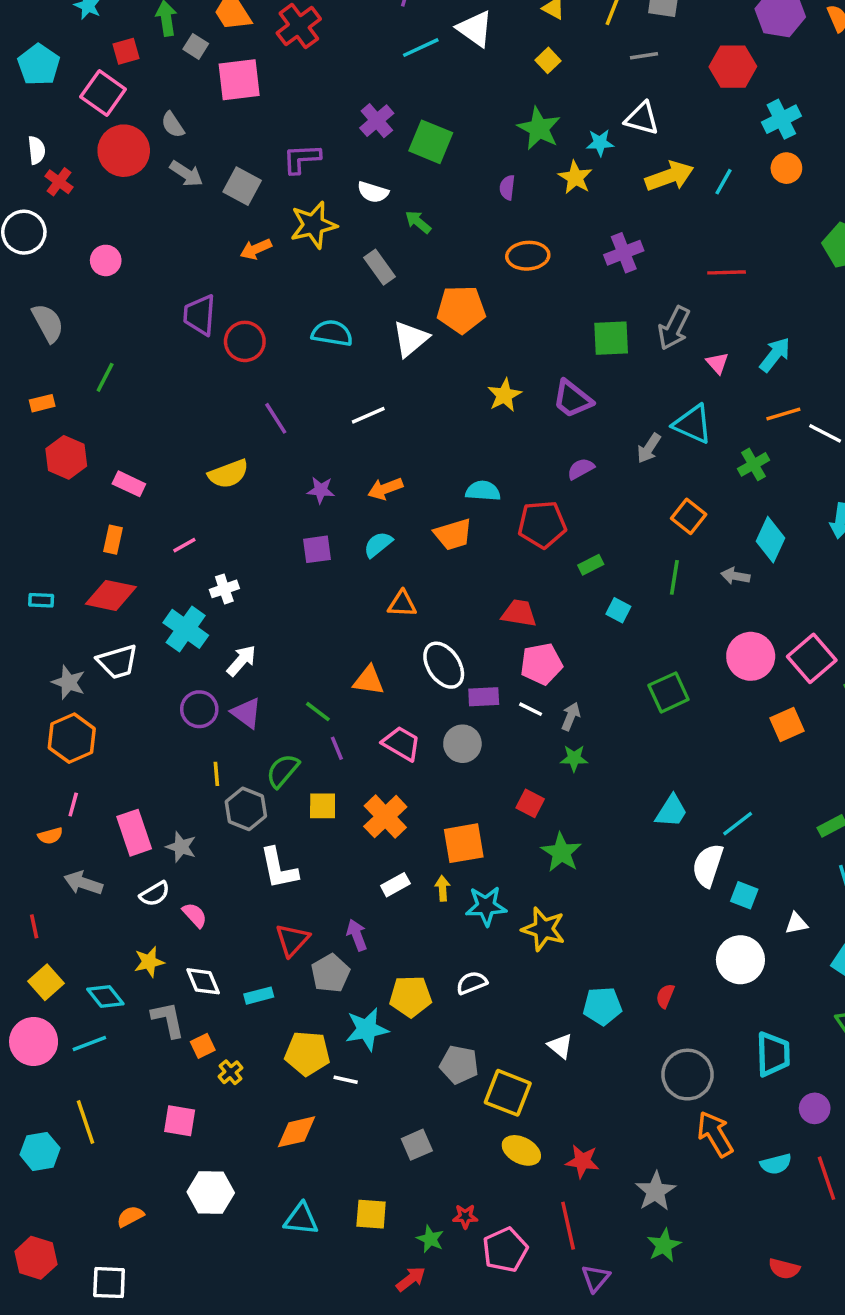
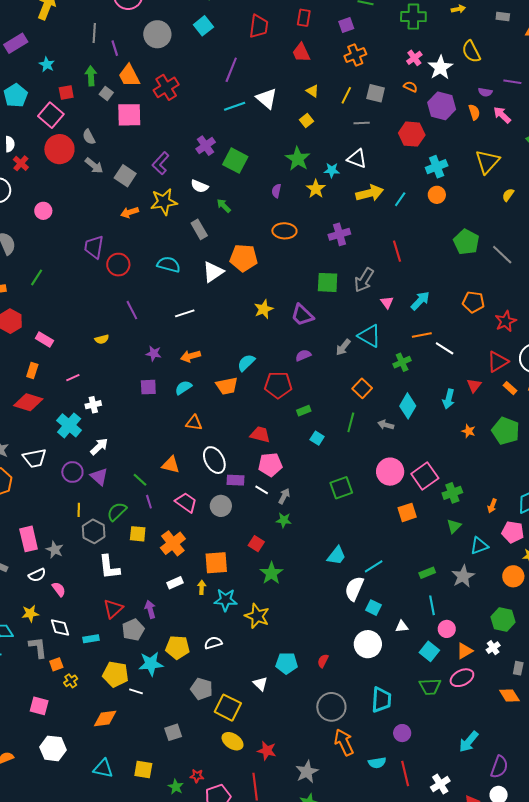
purple L-shape: (302, 159) -> (161, 163), turned -50
red line: (727, 272) -> (397, 251), turned 70
yellow semicircle: (228, 474) -> (102, 339), size x0.6
cyan semicircle: (483, 491) -> (246, 363), turned -54
white trapezoid: (118, 662) -> (35, 458), moved

